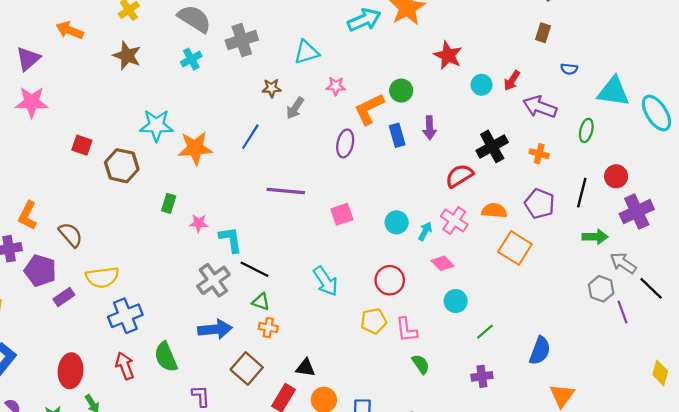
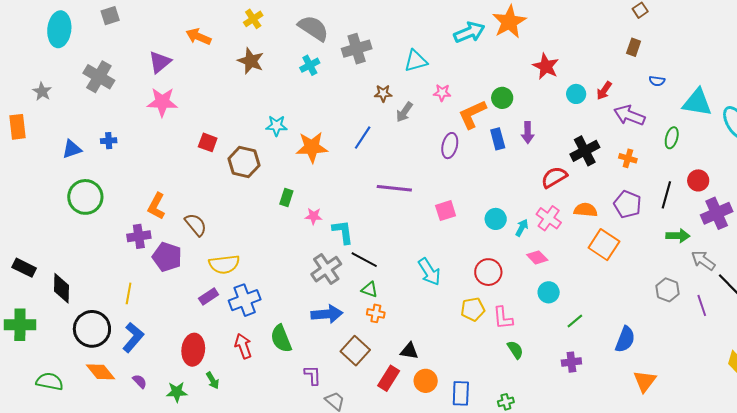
cyan star: (156, 125) -> (277, 126), size x0.7
gray hexagon: (601, 289) -> (668, 290), moved
purple rectangle: (64, 297) -> (209, 296), moved

